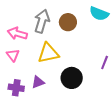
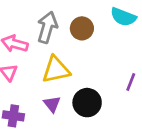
purple triangle: (38, 82) -> (52, 104), moved, turned -48

